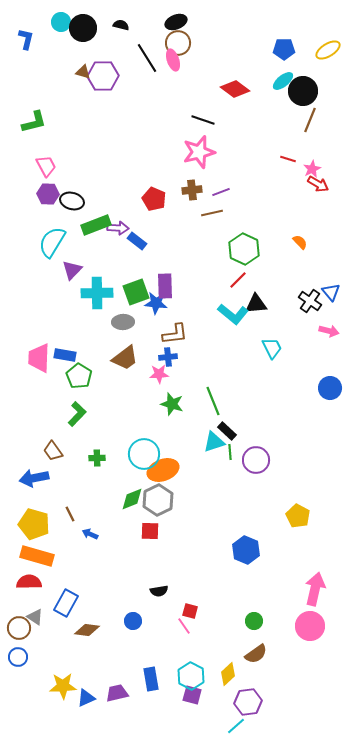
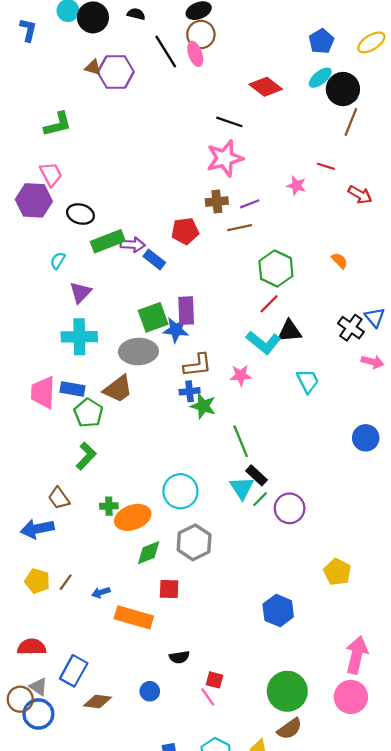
blue pentagon: (284, 49) -> (321, 41), turned -30
green L-shape: (34, 122) -> (58, 124), moved
pink star: (312, 169) -> (296, 186), moved, turned -30
purple hexagon: (48, 194) -> (34, 200), moved, size x1.4
red pentagon: (154, 199) -> (185, 231), moved, turned -30
cyan semicircle: (52, 242) -> (58, 261), size x0.5
cyan cross: (97, 293) -> (79, 337), moved
gray ellipse: (123, 322) -> (138, 352), size x1.5
brown trapezoid: (125, 358) -> (118, 389), moved
pink star: (159, 374) -> (241, 375), moved
blue circle: (330, 388) -> (366, 438), moved
green star: (172, 404) -> (203, 406), moved
cyan triangle: (214, 442) -> (242, 488), turned -45
green line: (230, 452) -> (260, 499), turned 49
cyan circle: (144, 454) -> (180, 491), moved
orange ellipse: (163, 470) -> (133, 517), moved
gray hexagon: (158, 500) -> (194, 542), moved
brown line: (70, 514) -> (66, 582), moved, turned 63
yellow pentagon: (34, 524) -> (37, 581), size x0.7
blue arrow: (90, 534) -> (101, 592), turned -42
orange rectangle: (37, 556) -> (134, 617), moved
green circle: (254, 621) -> (287, 691), size x2.0
blue circle: (18, 657) -> (38, 714), moved, size x1.4

